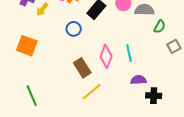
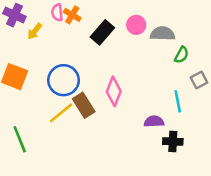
blue circle: (74, 29) -> (64, 80), moved, size x1.6
cyan line: (129, 53) -> (178, 101), moved
yellow line: (92, 92) -> (61, 113), moved

